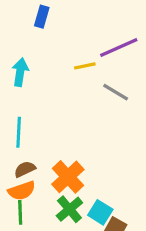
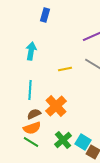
yellow line: (85, 66) -> (65, 69), moved
orange cross: (68, 177) -> (56, 106), moved
green line: (20, 212) -> (31, 142), turned -56

